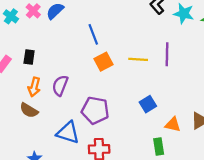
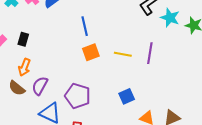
purple semicircle: (60, 85) -> (40, 86), moved

